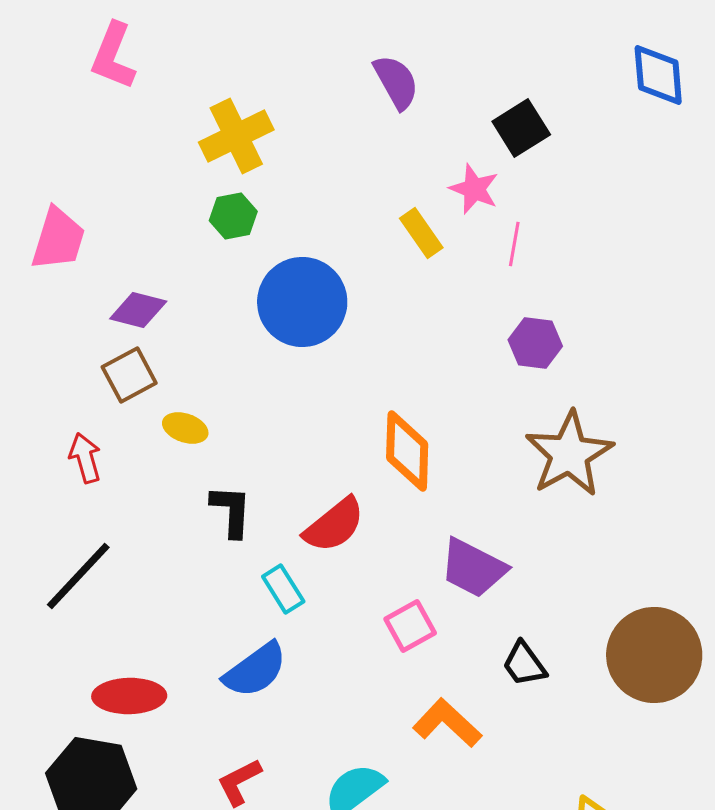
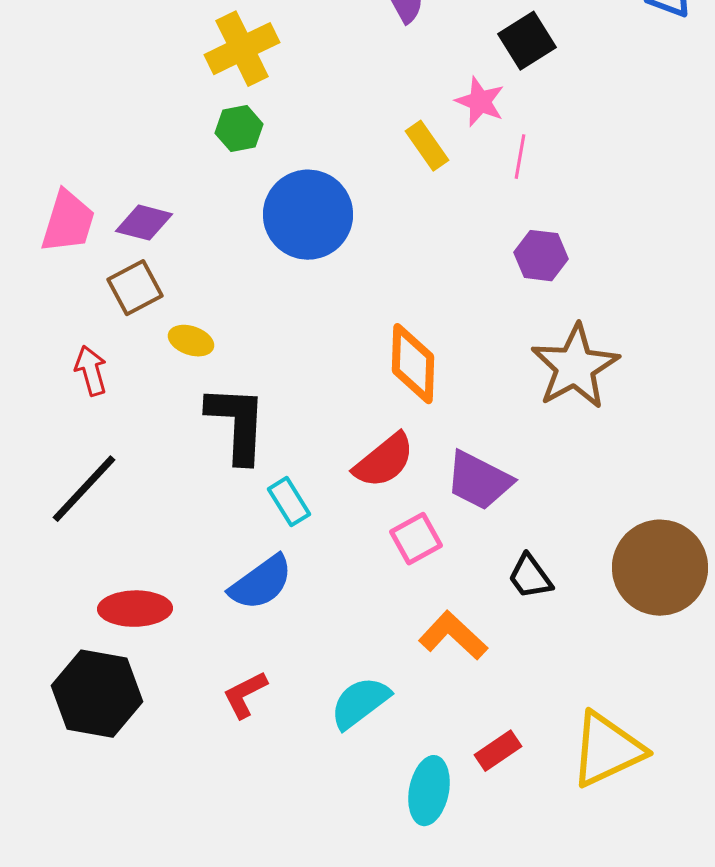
pink trapezoid: (58, 239) -> (68, 222), moved
black L-shape: (231, 511) -> (237, 424), size x1.5
red semicircle: (334, 525) -> (384, 461), moved

